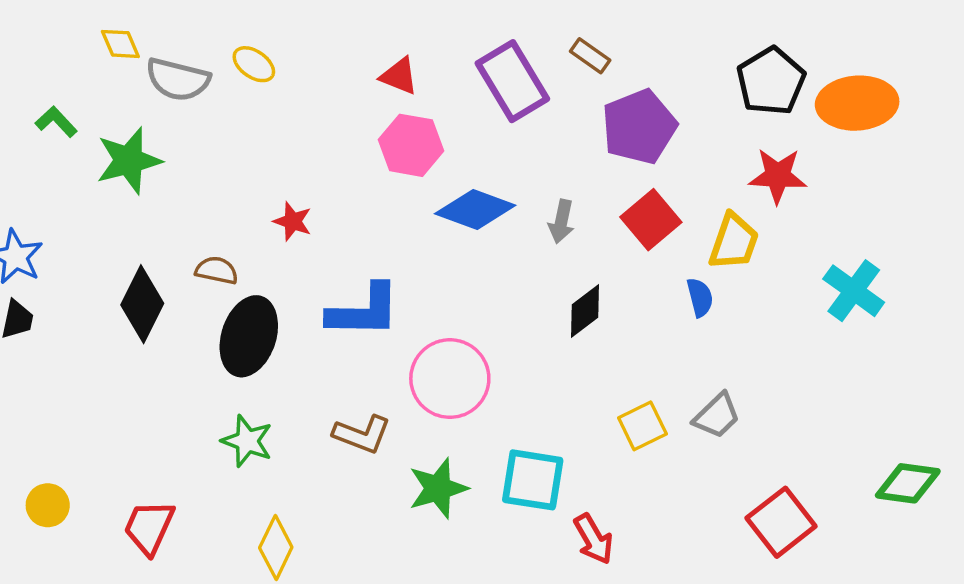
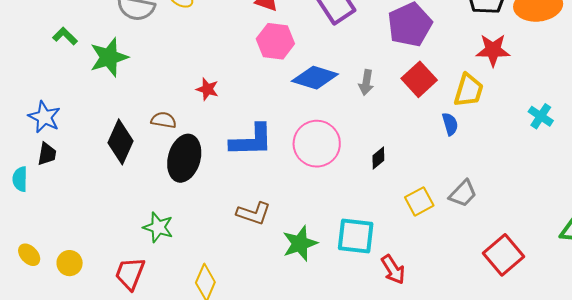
cyan cross: (854, 291) -> (541, 116), size x0.7
black diamond: (585, 311) -> (378, 158), moved, size x0.7
pink circle: (450, 379) -> (317, 144), moved
green star: (247, 441) -> (158, 227), moved

